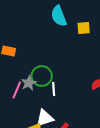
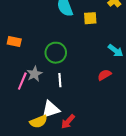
green circle: (42, 76) -> (56, 53), moved

